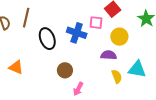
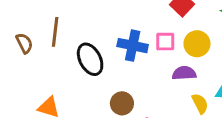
pink square: (96, 23) -> (165, 42), moved

